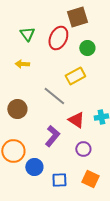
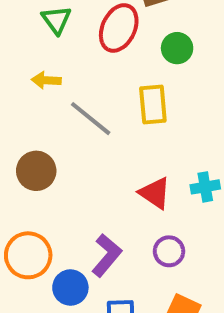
yellow rectangle: (75, 76) -> (153, 104), turned -66
gray line: (54, 96) -> (91, 119), moved
purple L-shape: (52, 136) -> (107, 255), moved

